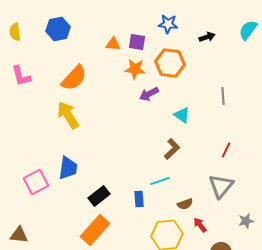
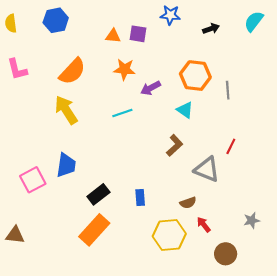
orange hexagon: (170, 63) -> (195, 76), moved
orange star: (135, 69) -> (124, 69), moved
cyan line: (160, 181) -> (122, 113), moved
gray triangle: (221, 186) -> (207, 169), moved, turned -48

